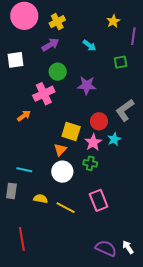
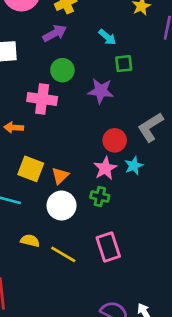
green square: (121, 62) -> (124, 64), moved
pink cross: (44, 94) -> (42, 99), turned 30
orange arrow: (24, 116) -> (14, 127), turned -144
yellow square: (71, 132) -> (31, 169), moved

